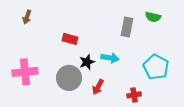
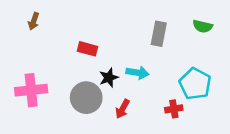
green semicircle: (153, 17) -> (203, 26), moved
red cross: (134, 95) -> (174, 109), moved

